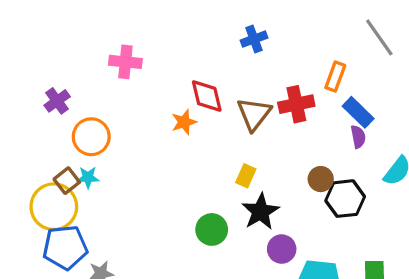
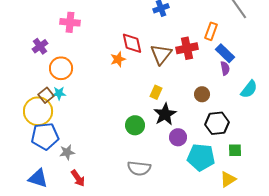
pink cross: (125, 62) -> (70, 22), moved
black hexagon: (345, 199) -> (217, 123), moved

